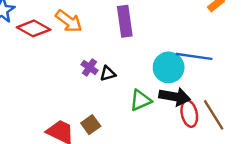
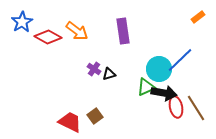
blue line: (194, 56) -> (180, 60), turned -52
green triangle: (141, 100) -> (146, 87), moved

